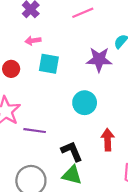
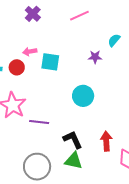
pink arrow: (33, 41) -> (30, 52), moved
purple star: (99, 59) -> (95, 57), size x0.6
red arrow: (108, 140) -> (106, 141), moved

